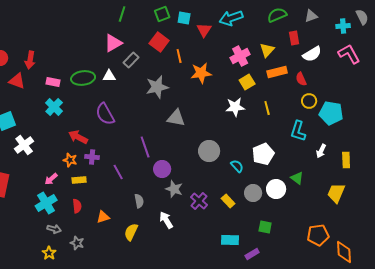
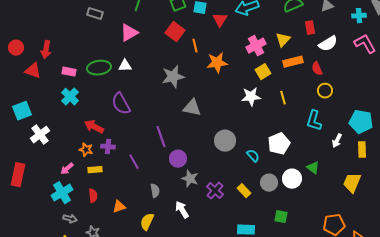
gray rectangle: (131, 60) -> (95, 14), moved, turned 63
cyan pentagon: (331, 113) -> (361, 122), moved

